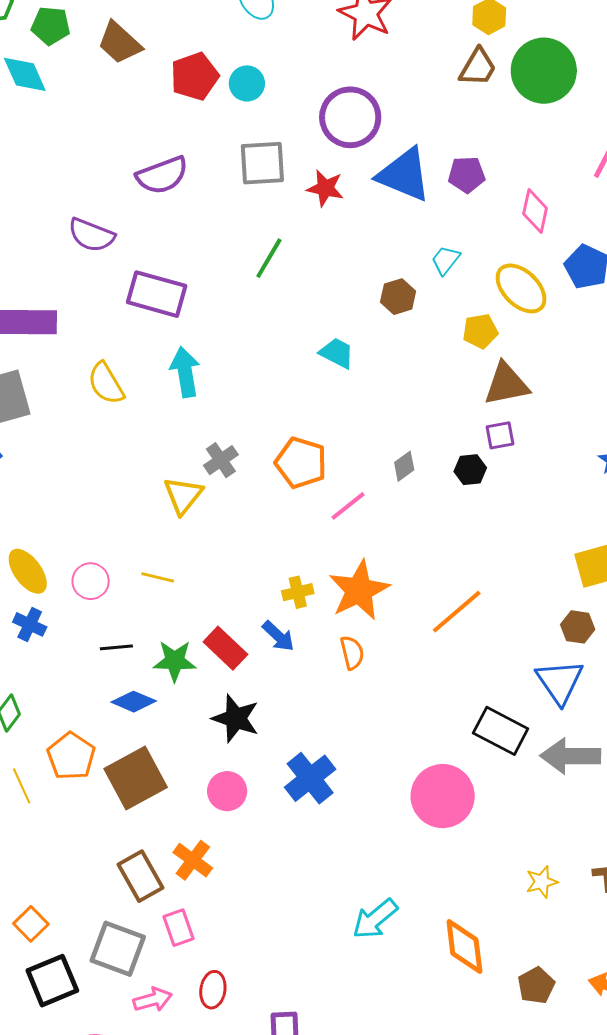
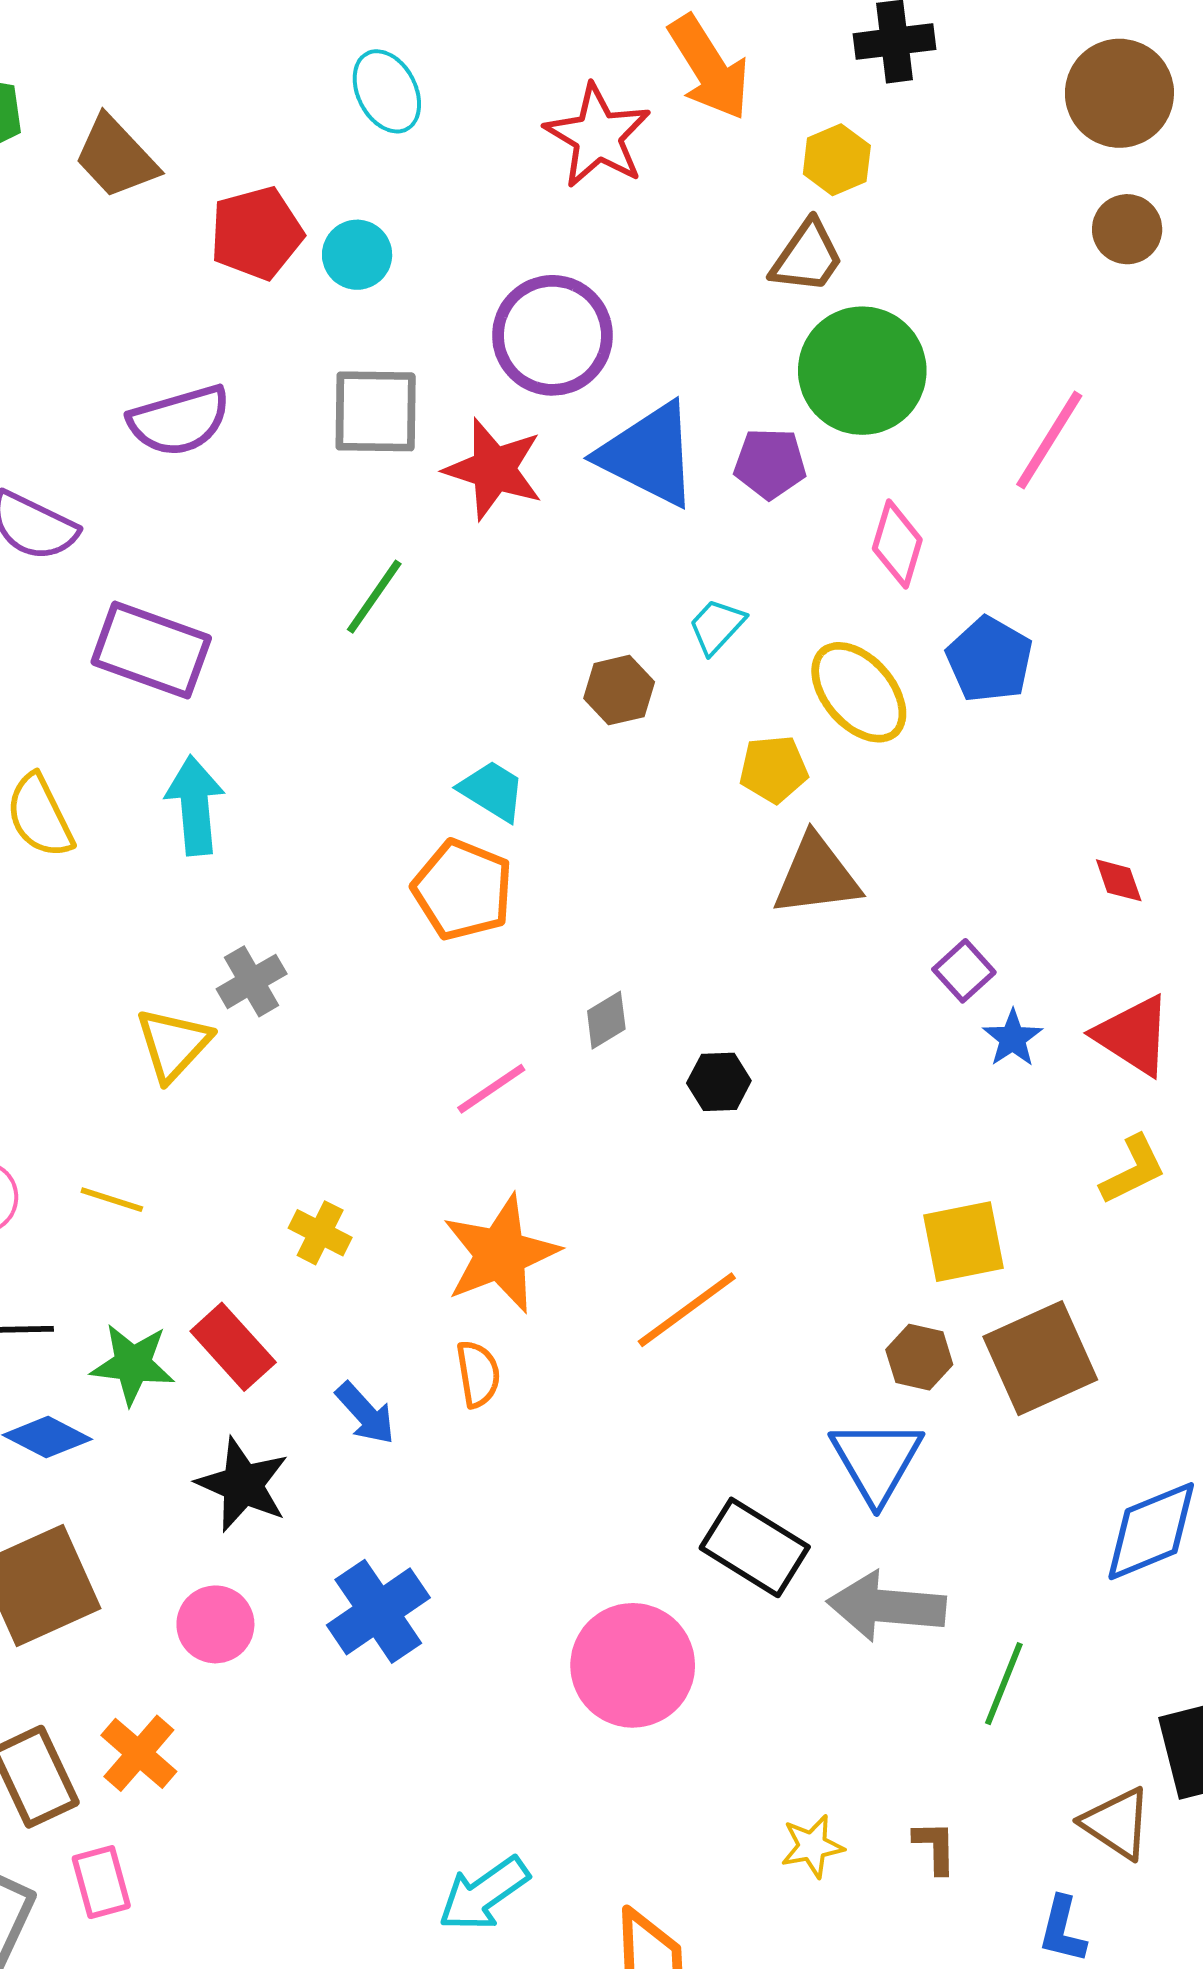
green circle: (544, 71) -> (862, 371), moved
red star: (325, 188) -> (494, 469), size x1.4
purple square: (500, 435) -> (964, 971), moved, turned -36
orange pentagon: (301, 463) -> (463, 890), moved
black hexagon: (470, 470) -> (719, 1082), moved
yellow cross: (298, 592) -> (320, 1233), moved, turned 36
blue arrow: (278, 636) -> (365, 1413), moved

